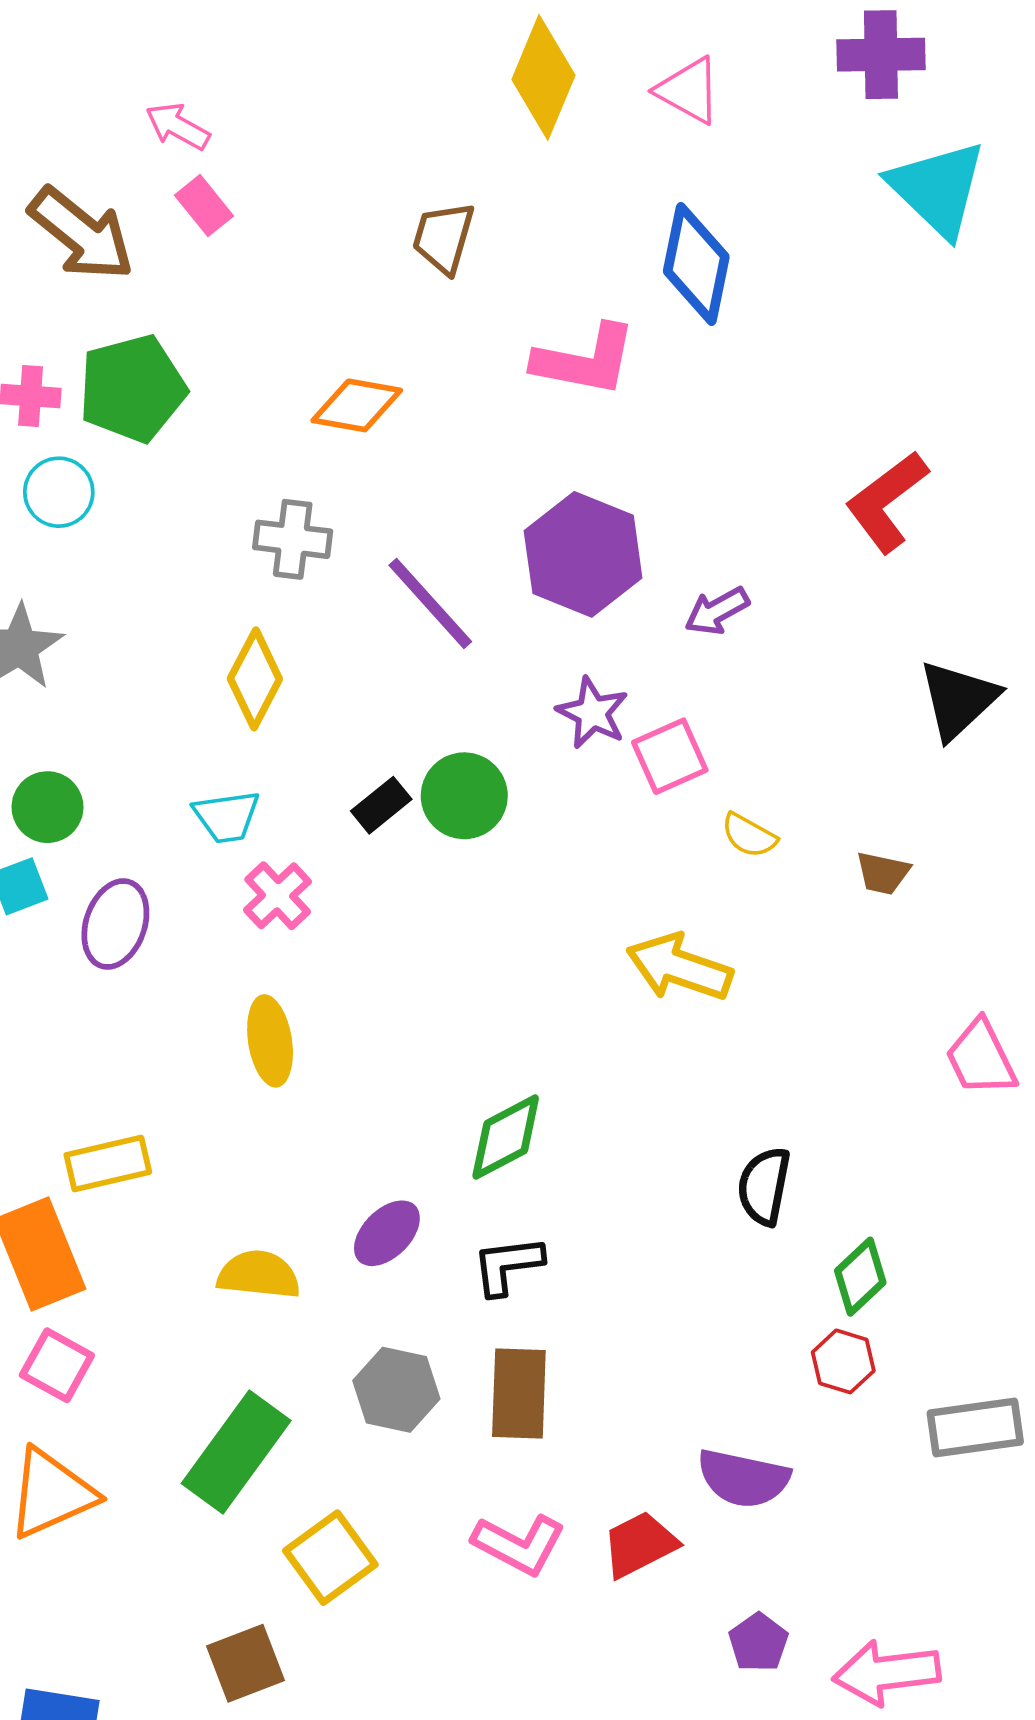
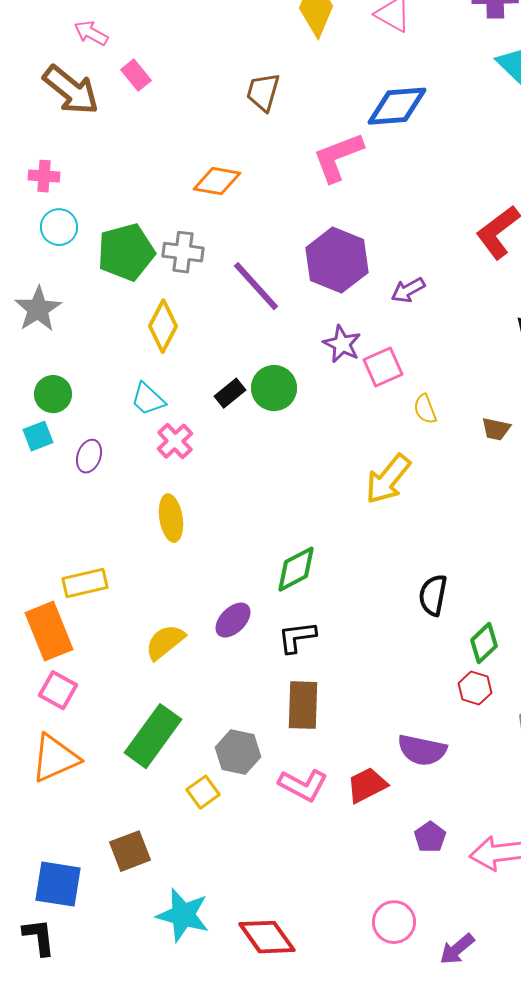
pink arrow: (178, 126) -> (91, 33), moved
blue diamond: (696, 264) -> (397, 106), turned 74
pink L-shape: (585, 360) -> (338, 157), turned 148
green pentagon: (132, 388) -> (126, 252), moved
cyan trapezoid: (227, 817) -> (148, 399), turned 51
yellow semicircle: (749, 835) -> (425, 409), turned 40
purple ellipse: (115, 924) -> (89, 456), size x0.7
yellow arrow: (679, 967) -> (388, 479), turned -70
yellow semicircle: (259, 1275) -> (165, 642), turned -45
gray hexagon: (396, 1390) -> (238, 752), moved
yellow square: (330, 1558) -> (203, 792), size x0.7
brown square: (246, 1663) -> (130, 851), moved

